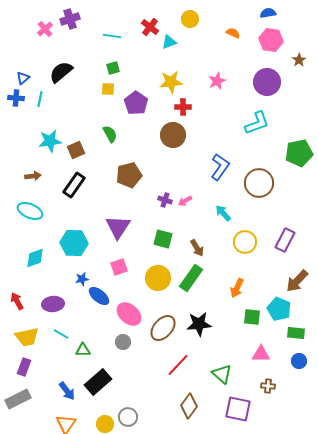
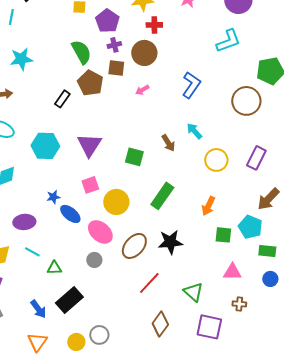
green semicircle: (110, 134) -> (81, 52), size x1.4
brown square: (76, 150) -> (116, 68), moved, turned 30
brown pentagon: (129, 175) -> (90, 83), moved, turned -30
brown circle: (259, 183) -> (246, 101), moved
black rectangle: (74, 185) -> (62, 99), moved, size x0.7
purple cross: (165, 200) -> (114, 45), moved, turned -32
pink arrow: (185, 201) -> (142, 90), moved
cyan hexagon: (74, 243) -> (45, 146), moved
brown arrow: (197, 248) -> (168, 143), moved
yellow circle: (158, 278) -> (116, 202), moved

